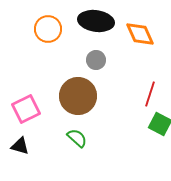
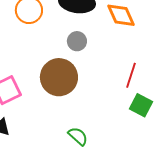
green semicircle: (77, 138) -> (78, 136), moved

